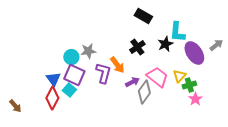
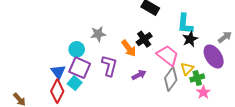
black star: (165, 44) -> (190, 39), moved
gray star: (88, 51) -> (98, 34), moved
purple ellipse: (194, 53) -> (214, 56), moved
orange arrow: (117, 65) -> (129, 48), moved
pink trapezoid: (157, 77) -> (168, 55), moved
gray diamond: (144, 92) -> (171, 79), moved

